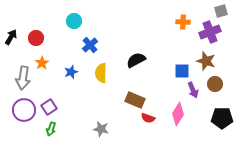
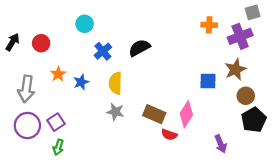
black semicircle: (136, 60) -> (139, 48), moved
brown star: (206, 61) -> (235, 69), turned 30
orange star: (42, 63) -> (58, 74), moved
purple arrow: (193, 90) -> (221, 144), moved
pink diamond: (178, 114) -> (186, 114), moved
black pentagon: (222, 118) -> (254, 120), moved, turned -30
gray star: (101, 129) -> (115, 112), moved

